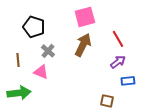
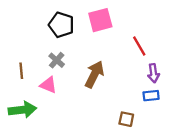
black pentagon: (34, 27) -> (61, 25), moved
brown arrow: (83, 45) -> (94, 74), moved
purple arrow: (118, 62) -> (153, 73), moved, turned 119

